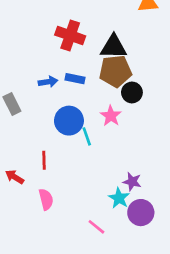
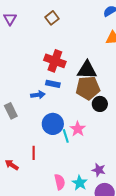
blue rectangle: (75, 79) -> (53, 84), moved
pink star: (111, 116) -> (78, 129), moved
cyan star: (119, 198) -> (80, 183), moved
pink semicircle: (46, 199) -> (60, 182), moved

